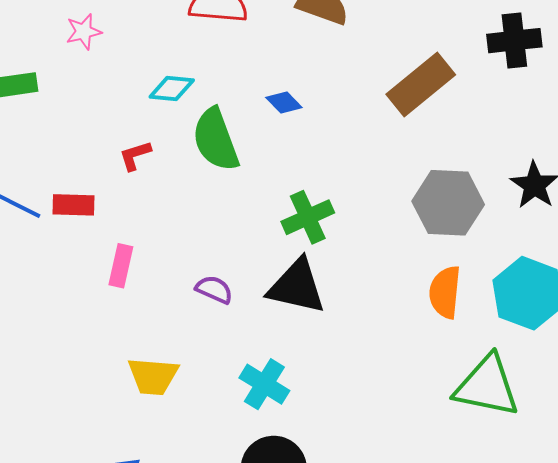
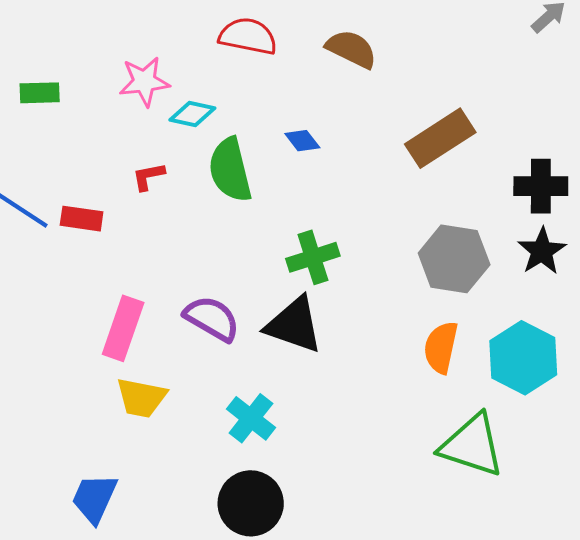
pink star: (84, 32) -> (144, 82), moved, size x1.4
black cross: (514, 41) -> (541, 186), moved
pink rectangle: (121, 266) -> (123, 328), moved, size x1.5
purple semicircle: (214, 289) -> (212, 318), size x1.5

